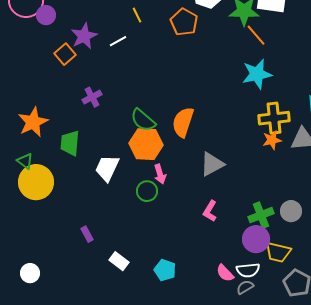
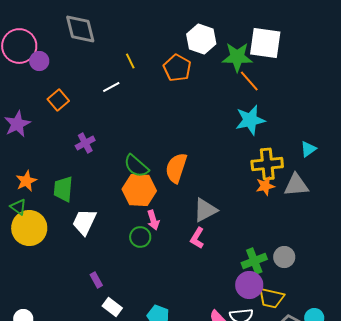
purple star: (84, 36) -> (17, 124), moved
orange star: (33, 122) -> (26, 181), moved, size x0.7
white trapezoid: (107, 168) -> (84, 222), moved
pink L-shape: (210, 211) -> (197, 238), moved
purple rectangle: (87, 234) -> (96, 280), moved

